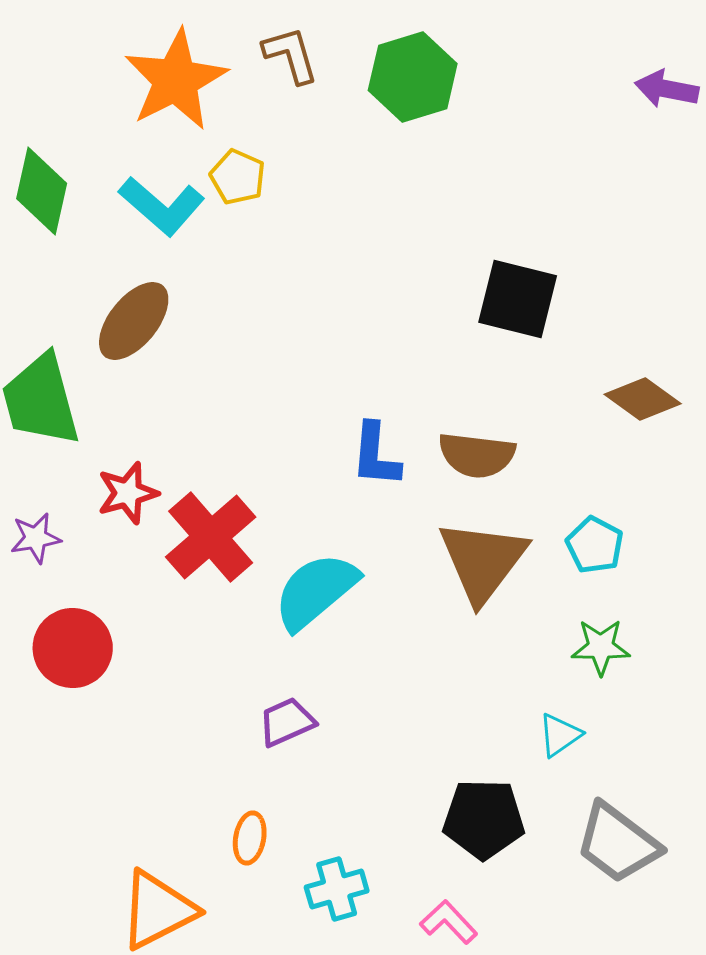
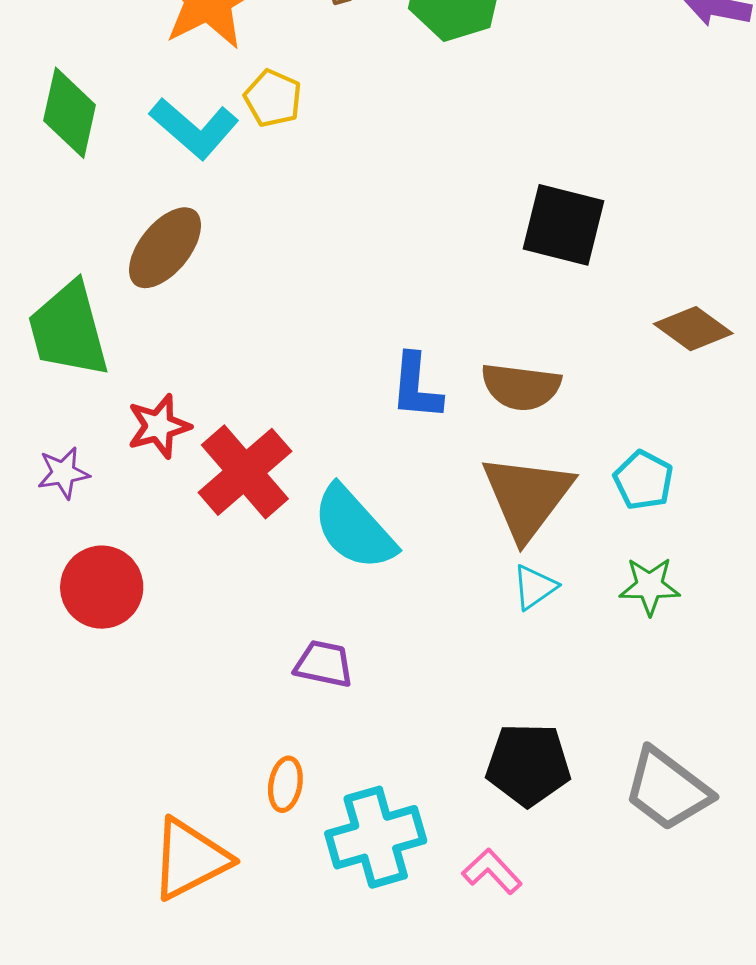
cyan semicircle: (316, 591) -> (354, 528), turned -92
purple trapezoid: (287, 722) -> (324, 664), turned 36
cyan triangle: (560, 735) -> (534, 587), moved
cyan cross: (337, 889) -> (376, 837), size x1.5

